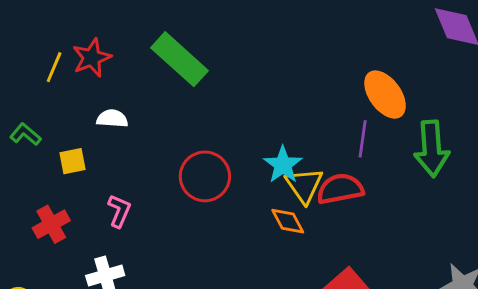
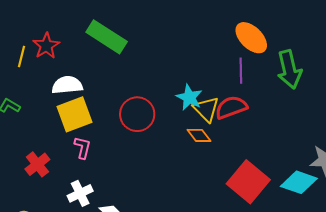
white semicircle: (112, 119) -> (67, 85), size x1.4
yellow square: (73, 161) -> (75, 114), moved, size x1.8

